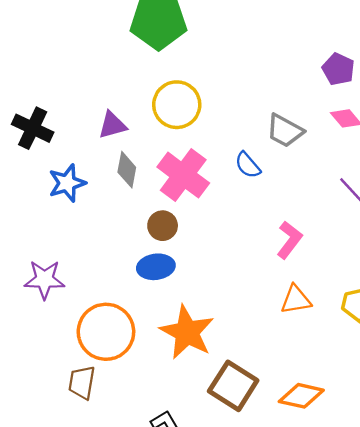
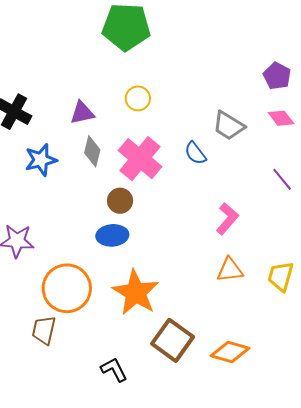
yellow circle: (177, 105) -> (138, 98), size x0.6

